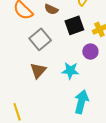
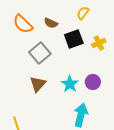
purple circle: (90, 52) -> (93, 82), moved
cyan star: (70, 71) -> (70, 84), turned 30

